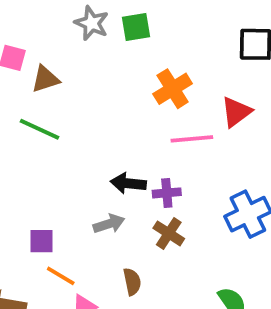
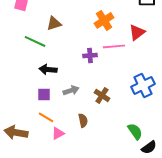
brown triangle: (45, 79) -> (54, 23), moved
black arrow: (128, 183) -> (48, 69), moved
purple cross: (167, 193) -> (90, 55), moved
purple square: (41, 241) -> (44, 94), moved

